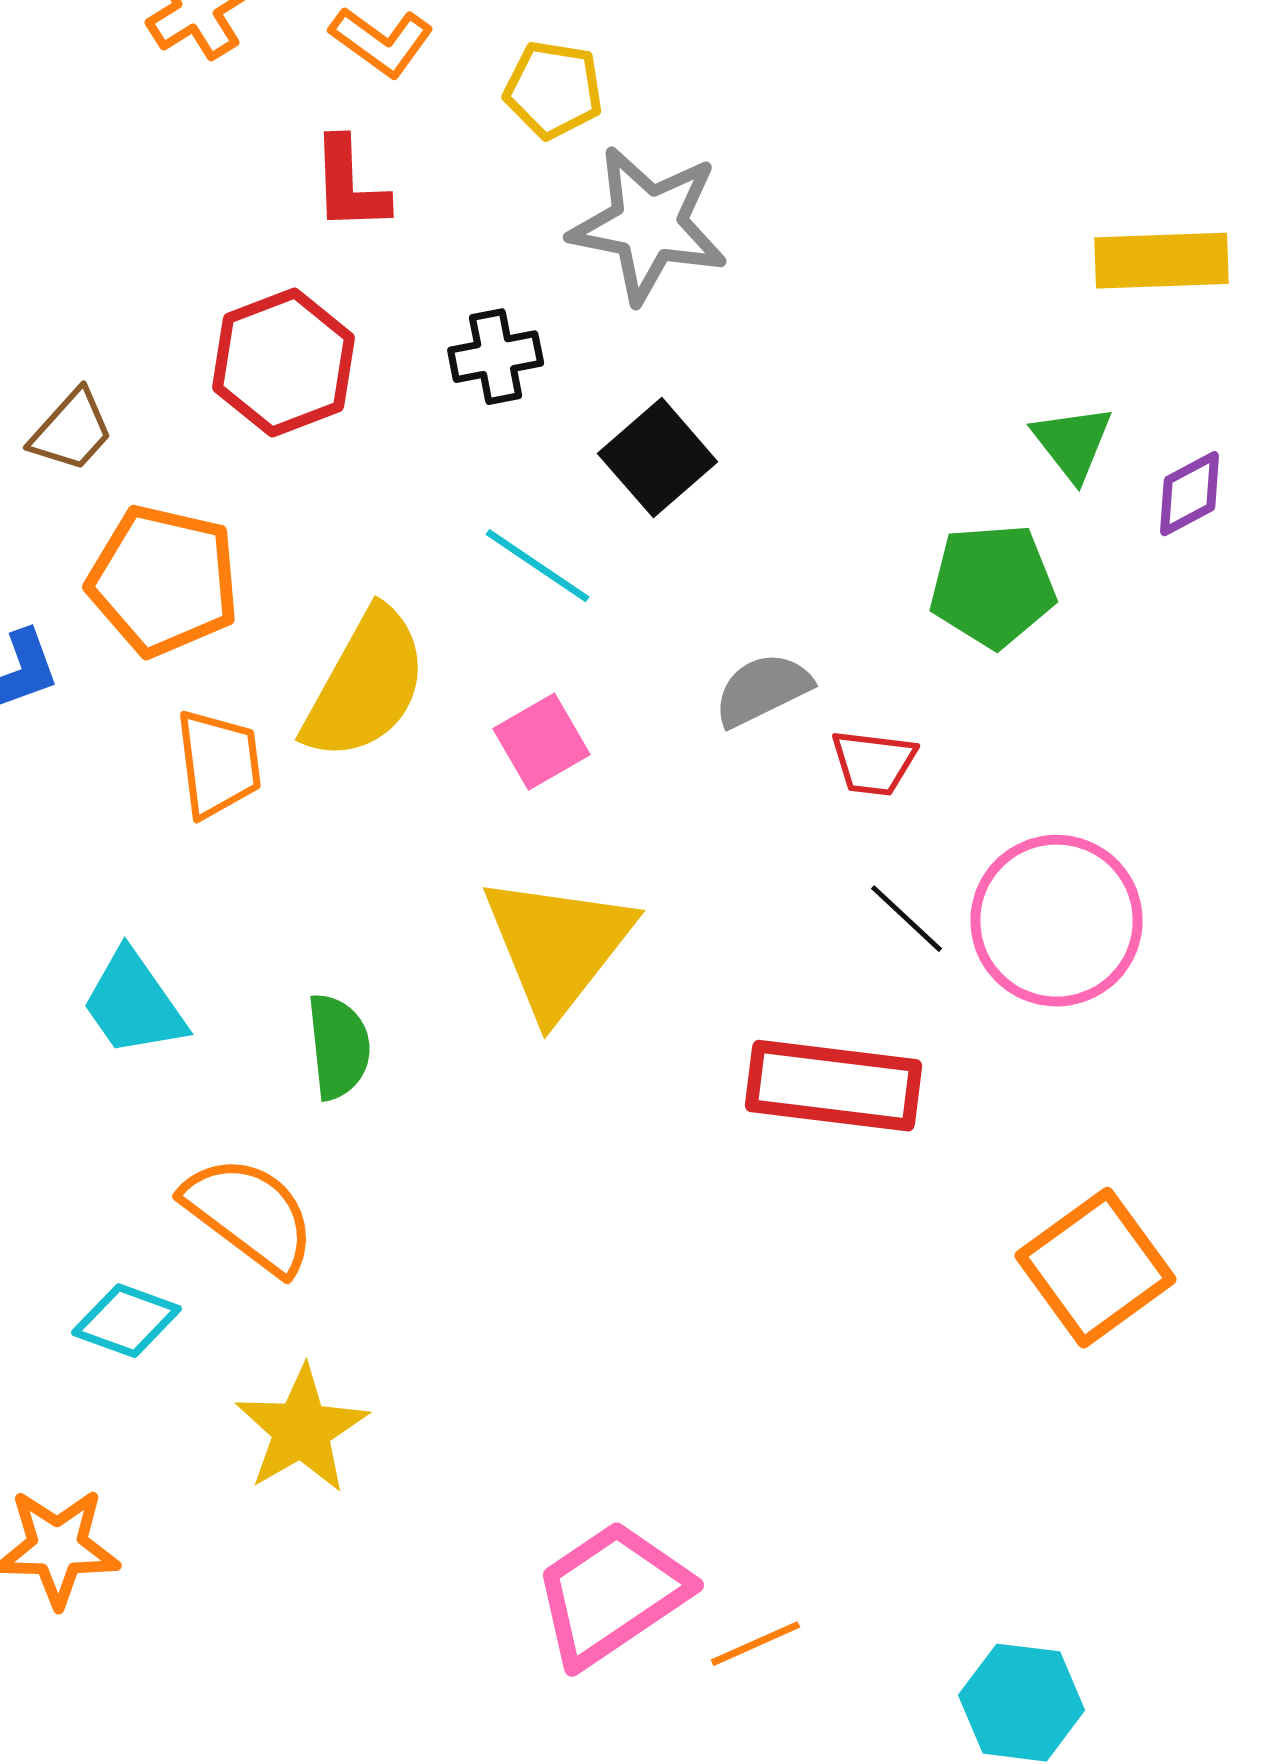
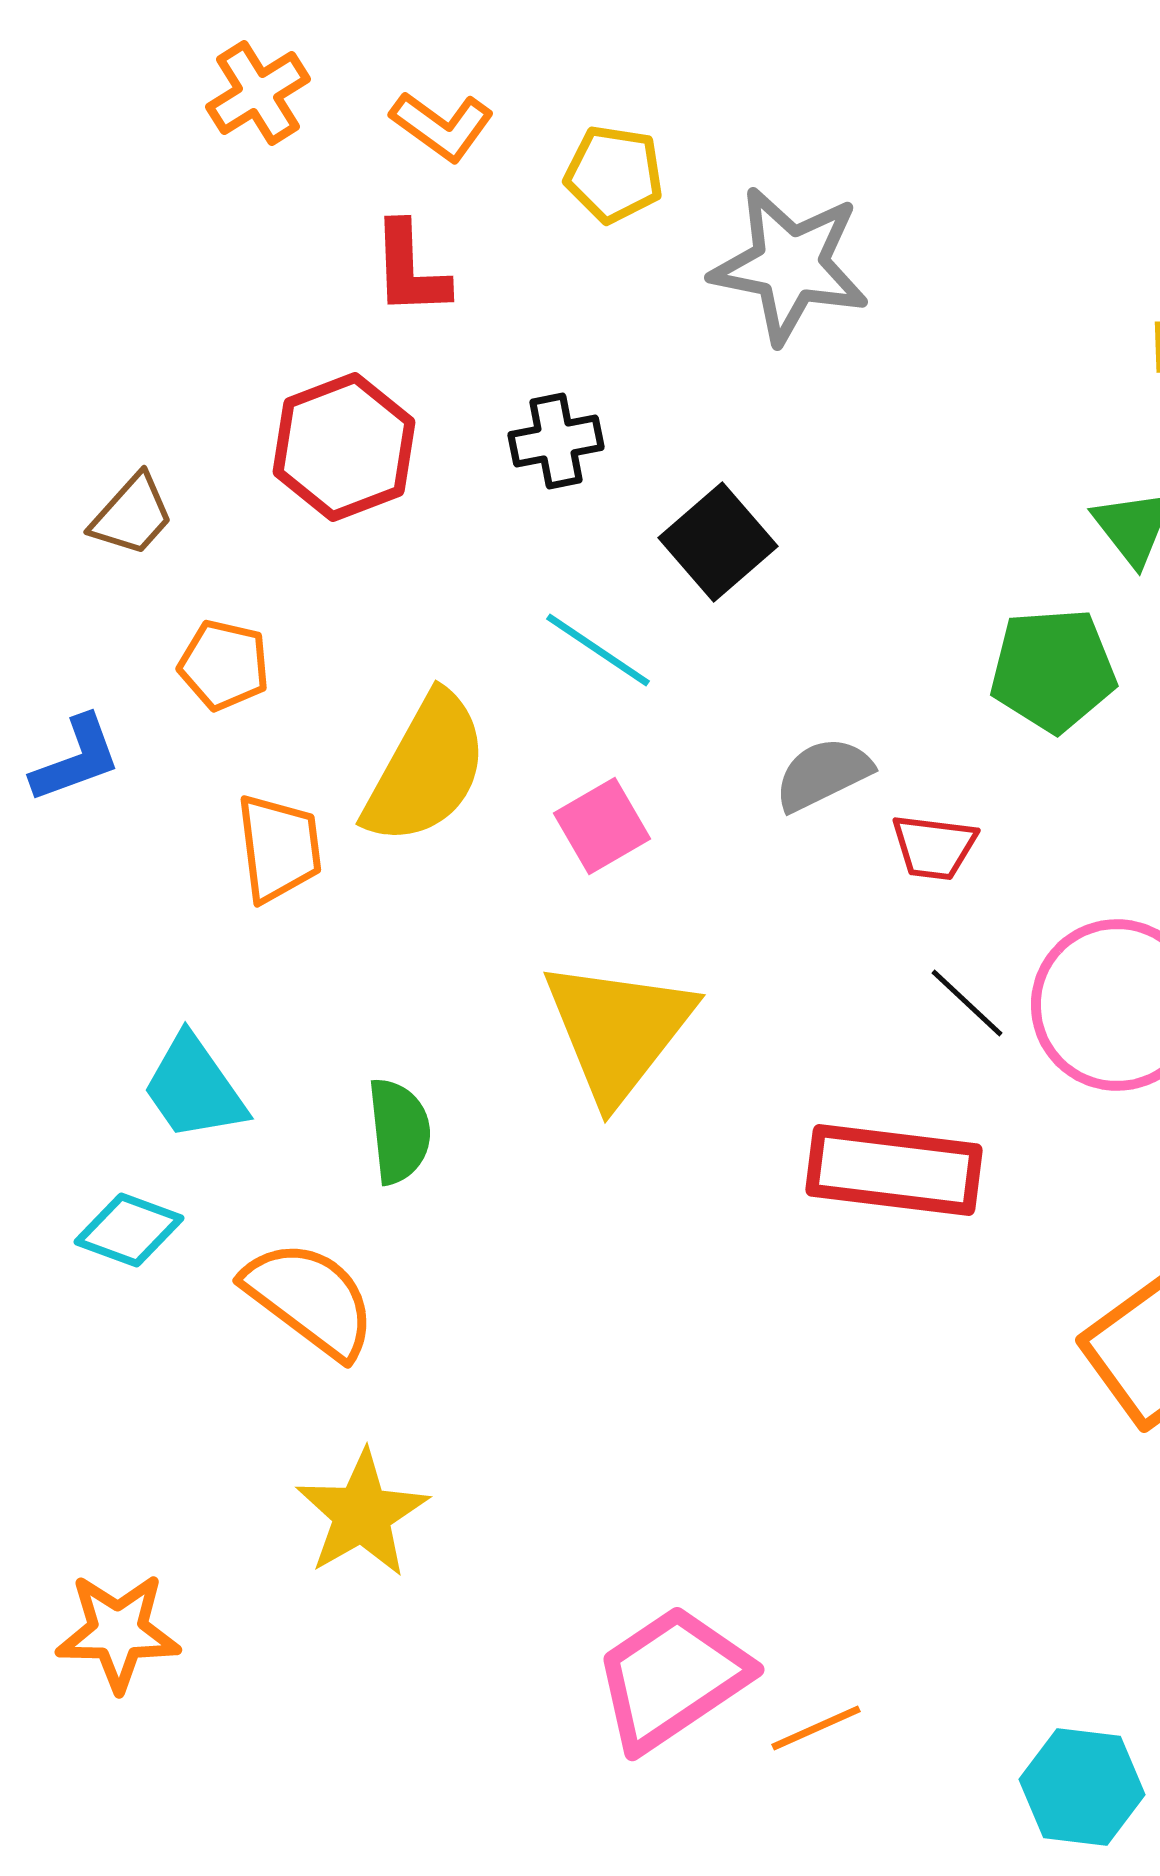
gray star: (649, 225) -> (790, 265), moved
orange pentagon: (164, 581) -> (224, 665), size x0.6
cyan diamond: (127, 1321) -> (129, 1230), moved

